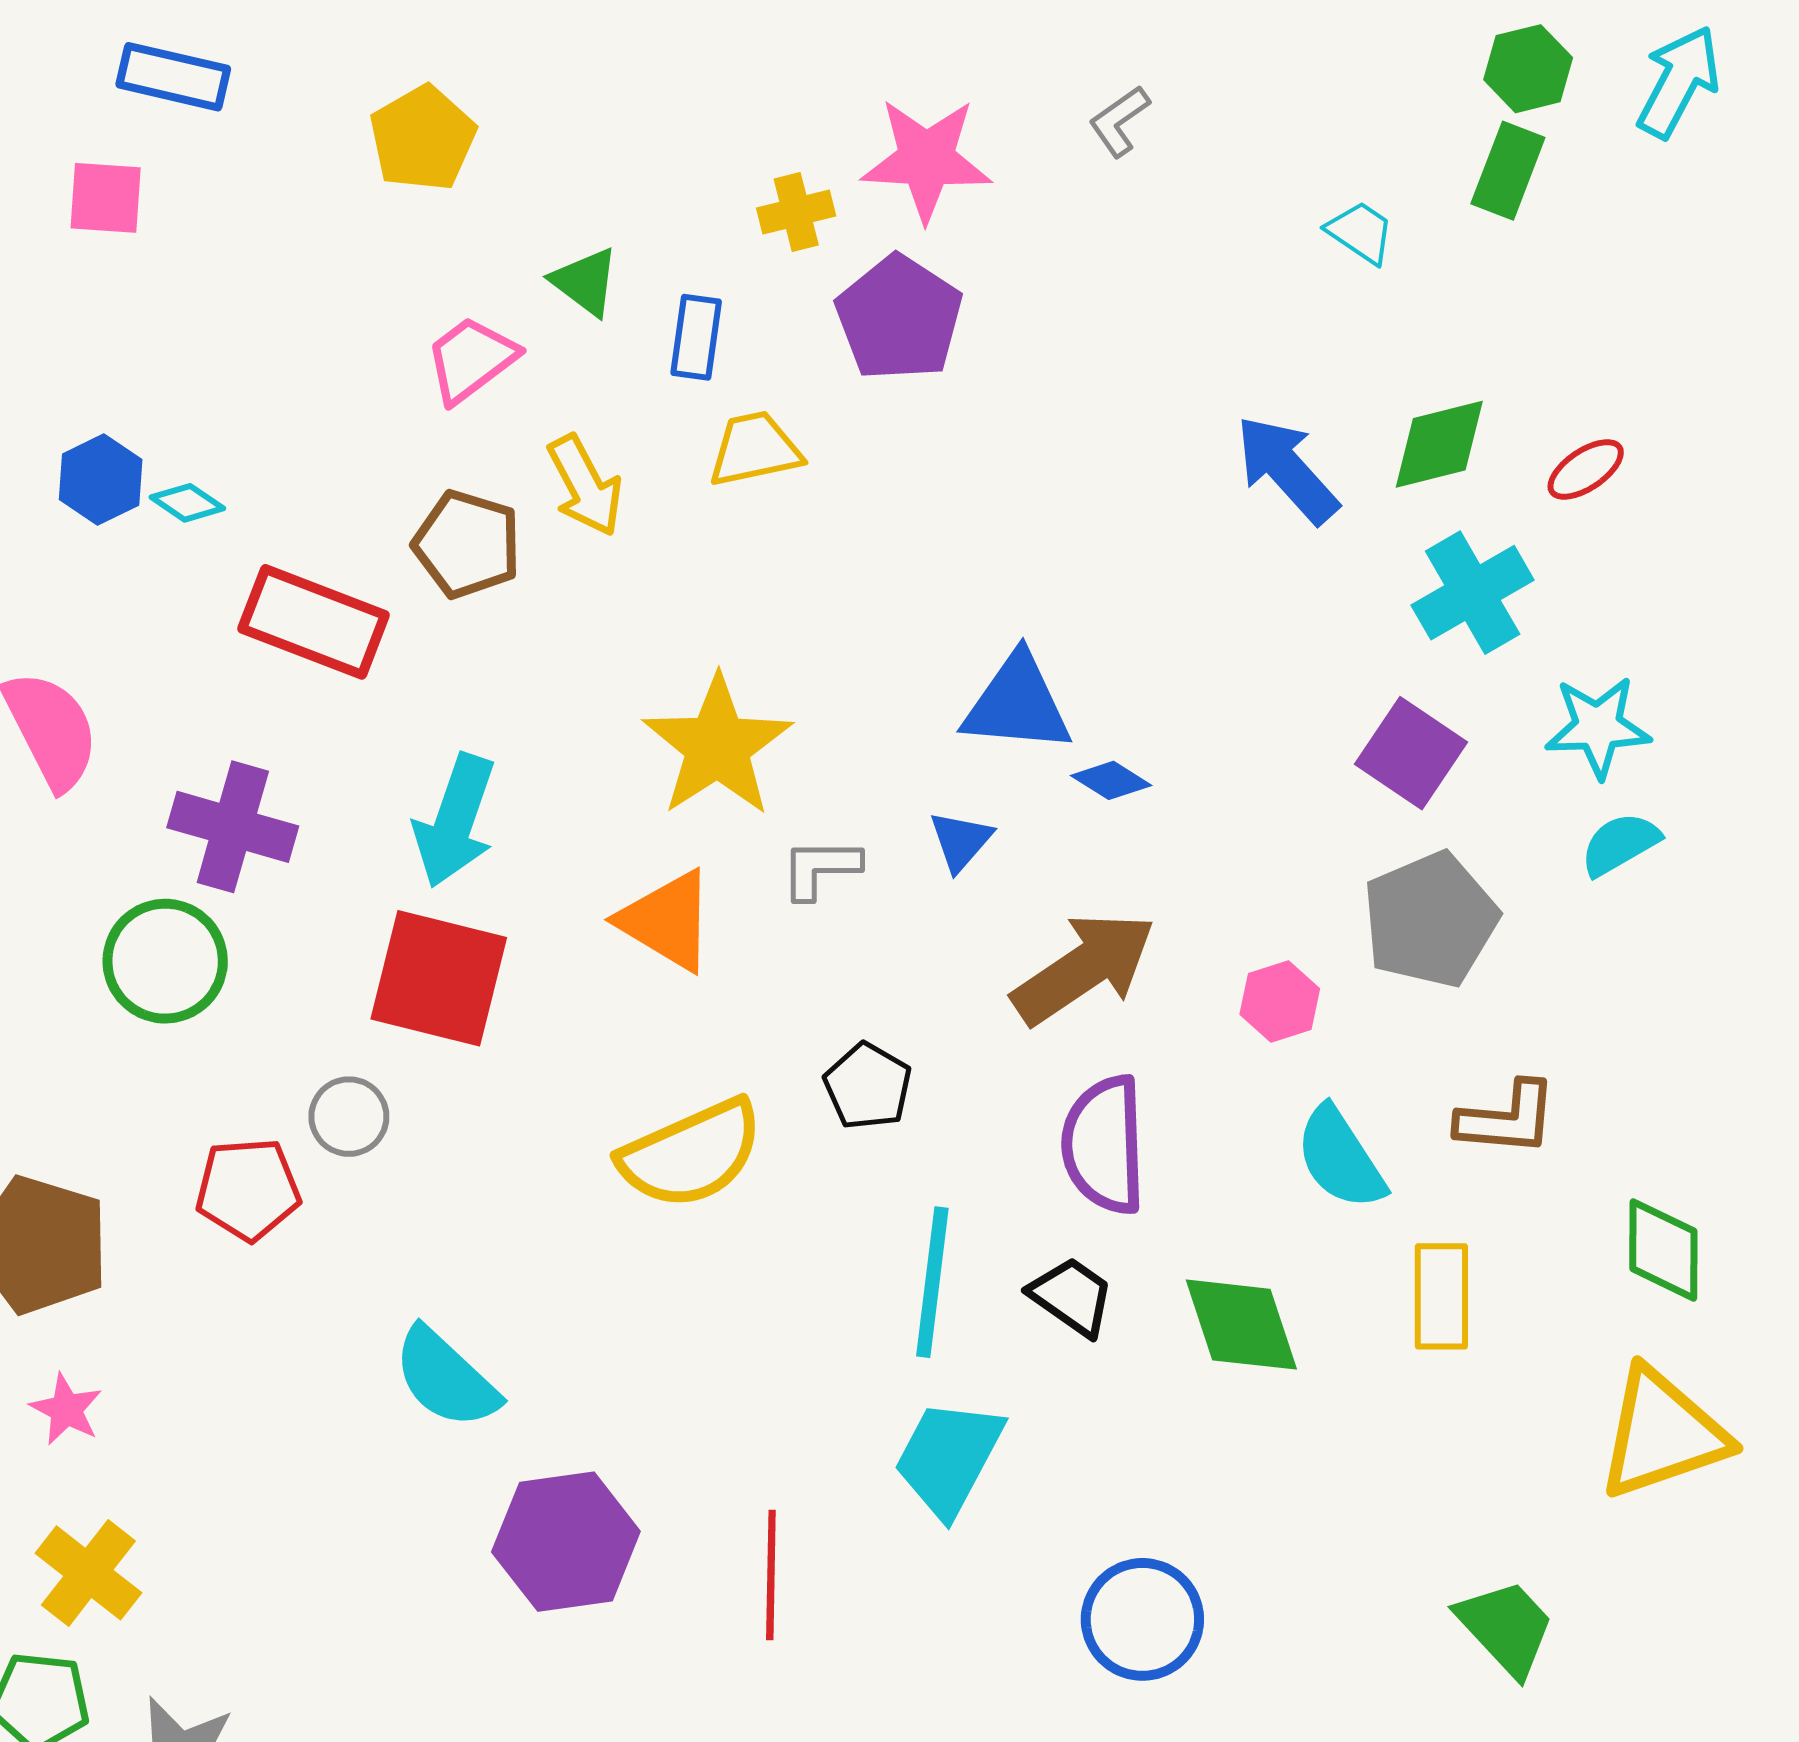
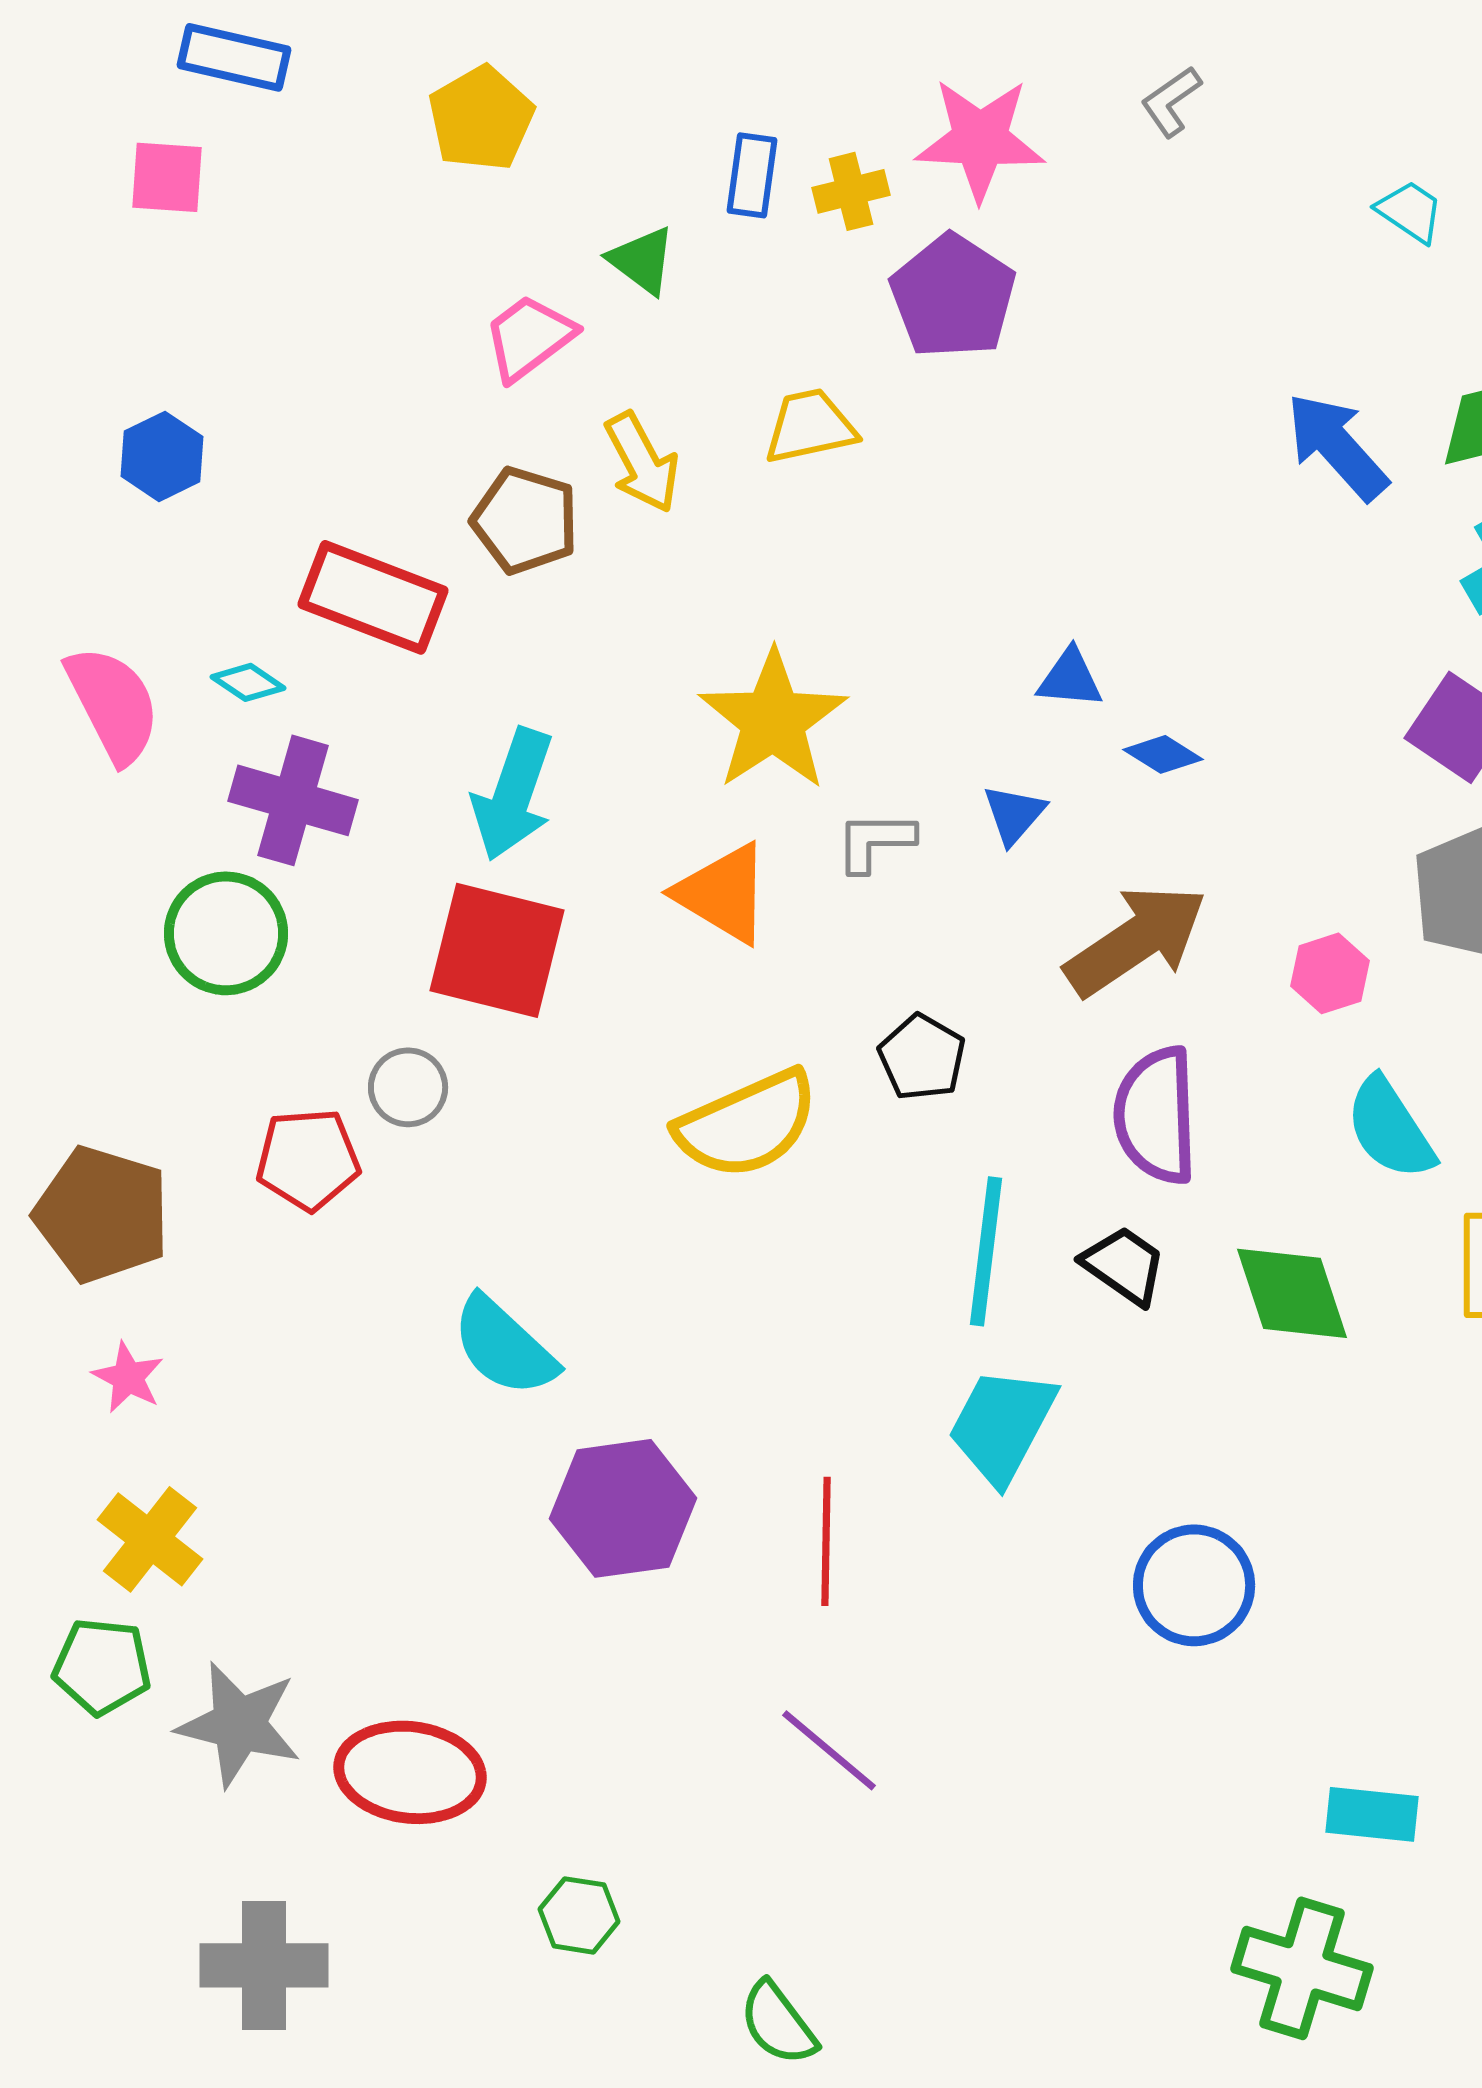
blue rectangle: (696, 337) -> (752, 175), moved
cyan diamond: (187, 503) -> (248, 682), moved
blue triangle: (1017, 704) -> (1070, 678), size x0.6

